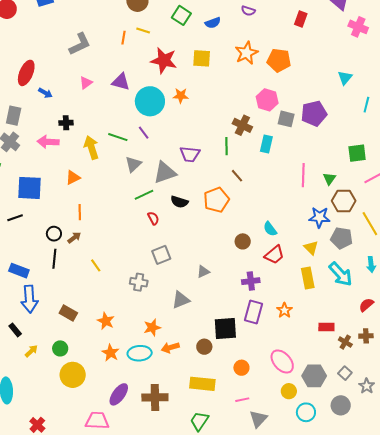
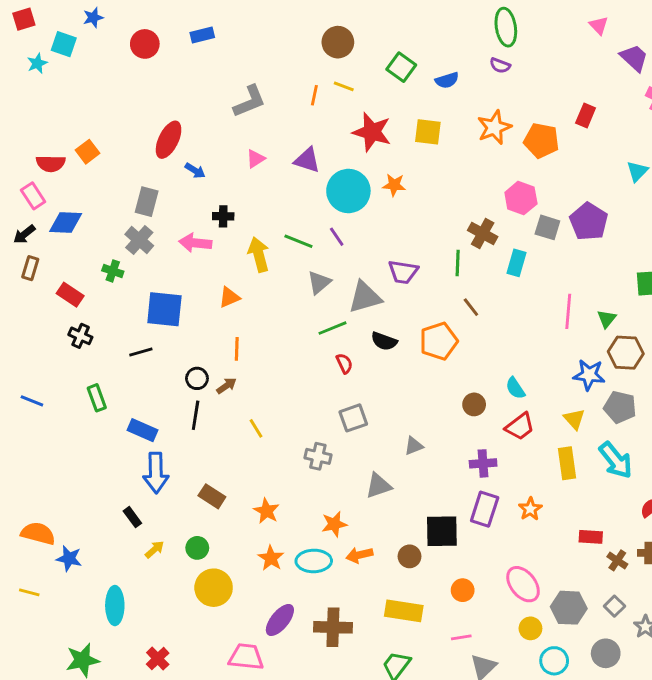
red rectangle: (301, 19) -> (586, 115), moved
purple pentagon: (314, 113) -> (589, 222), turned -30

